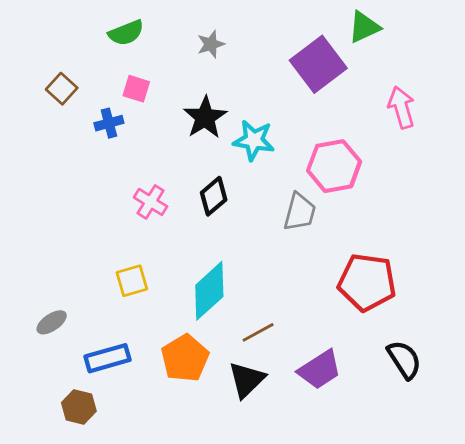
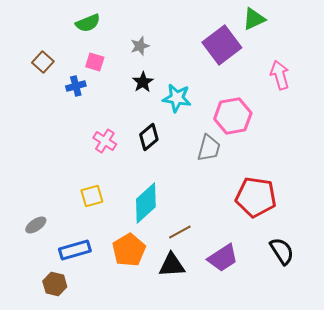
gray star: (211, 44) -> (140, 46), moved
black star: (205, 117) -> (143, 82), size x0.7
black triangle: (247, 380) -> (172, 265), turned 40

